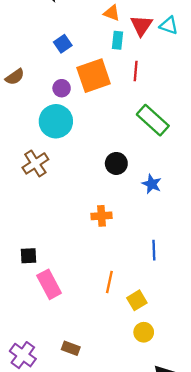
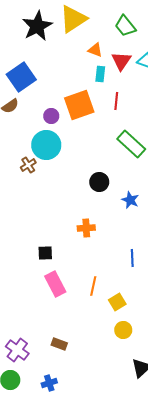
blue square: (63, 44) -> (21, 77), moved, size x1.8
brown cross: (35, 163) -> (28, 165), moved, size x0.7
black square: (29, 256) -> (45, 253), moved
pink rectangle: (49, 284) -> (55, 284), moved

